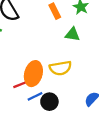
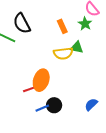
yellow semicircle: (60, 68) -> (63, 53), moved
blue line: (35, 96) -> (42, 108), moved

